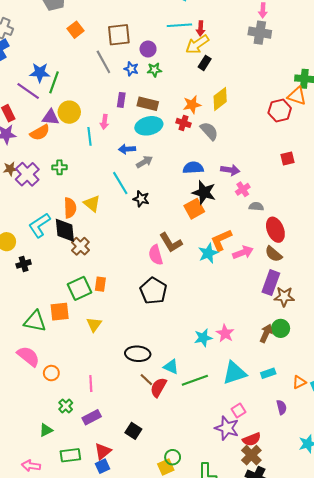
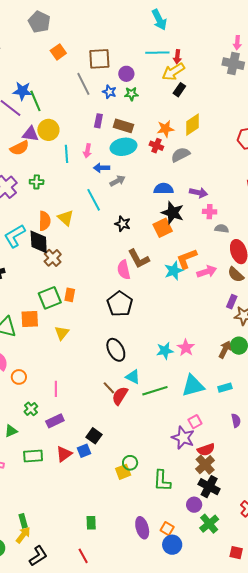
green line: (54, 82) -> (35, 101), turned -45
pink arrow: (104, 122) -> (87, 151), moved
gray semicircle: (209, 131) -> (181, 155), turned -78
pink cross: (243, 189) -> (210, 212), turned 32
black star: (141, 199) -> (123, 224), moved
purple rectangle: (271, 283) -> (232, 302), size x0.6
black ellipse: (138, 354) -> (116, 350), moved, turned 55
blue square: (103, 466) -> (84, 451), moved

